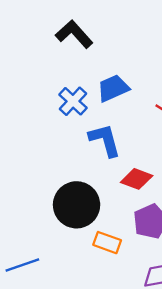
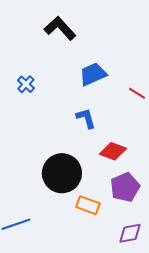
blue cross: (73, 101) -> (26, 84), moved, size x0.7
blue L-shape: (105, 140) -> (86, 118), size x0.7

